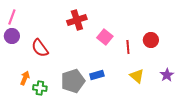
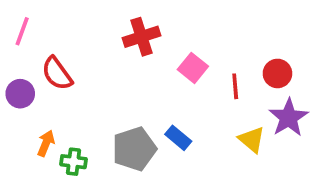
purple circle: (12, 36) -> (20, 94), moved
red semicircle: (40, 48) -> (57, 73), moved
blue rectangle: (97, 75) -> (178, 138), turned 56
purple star: (167, 75) -> (288, 118), moved, size x1.5

